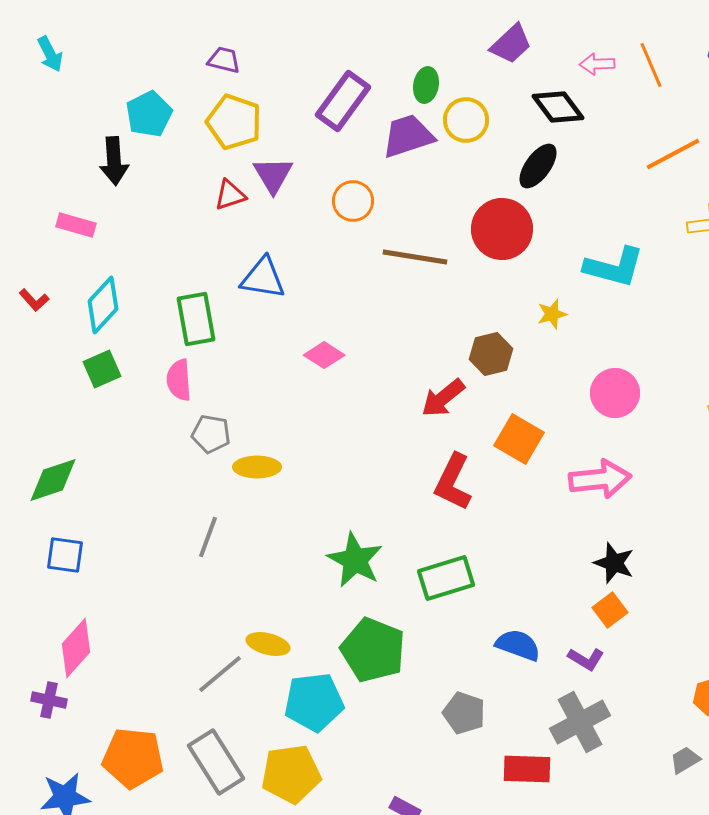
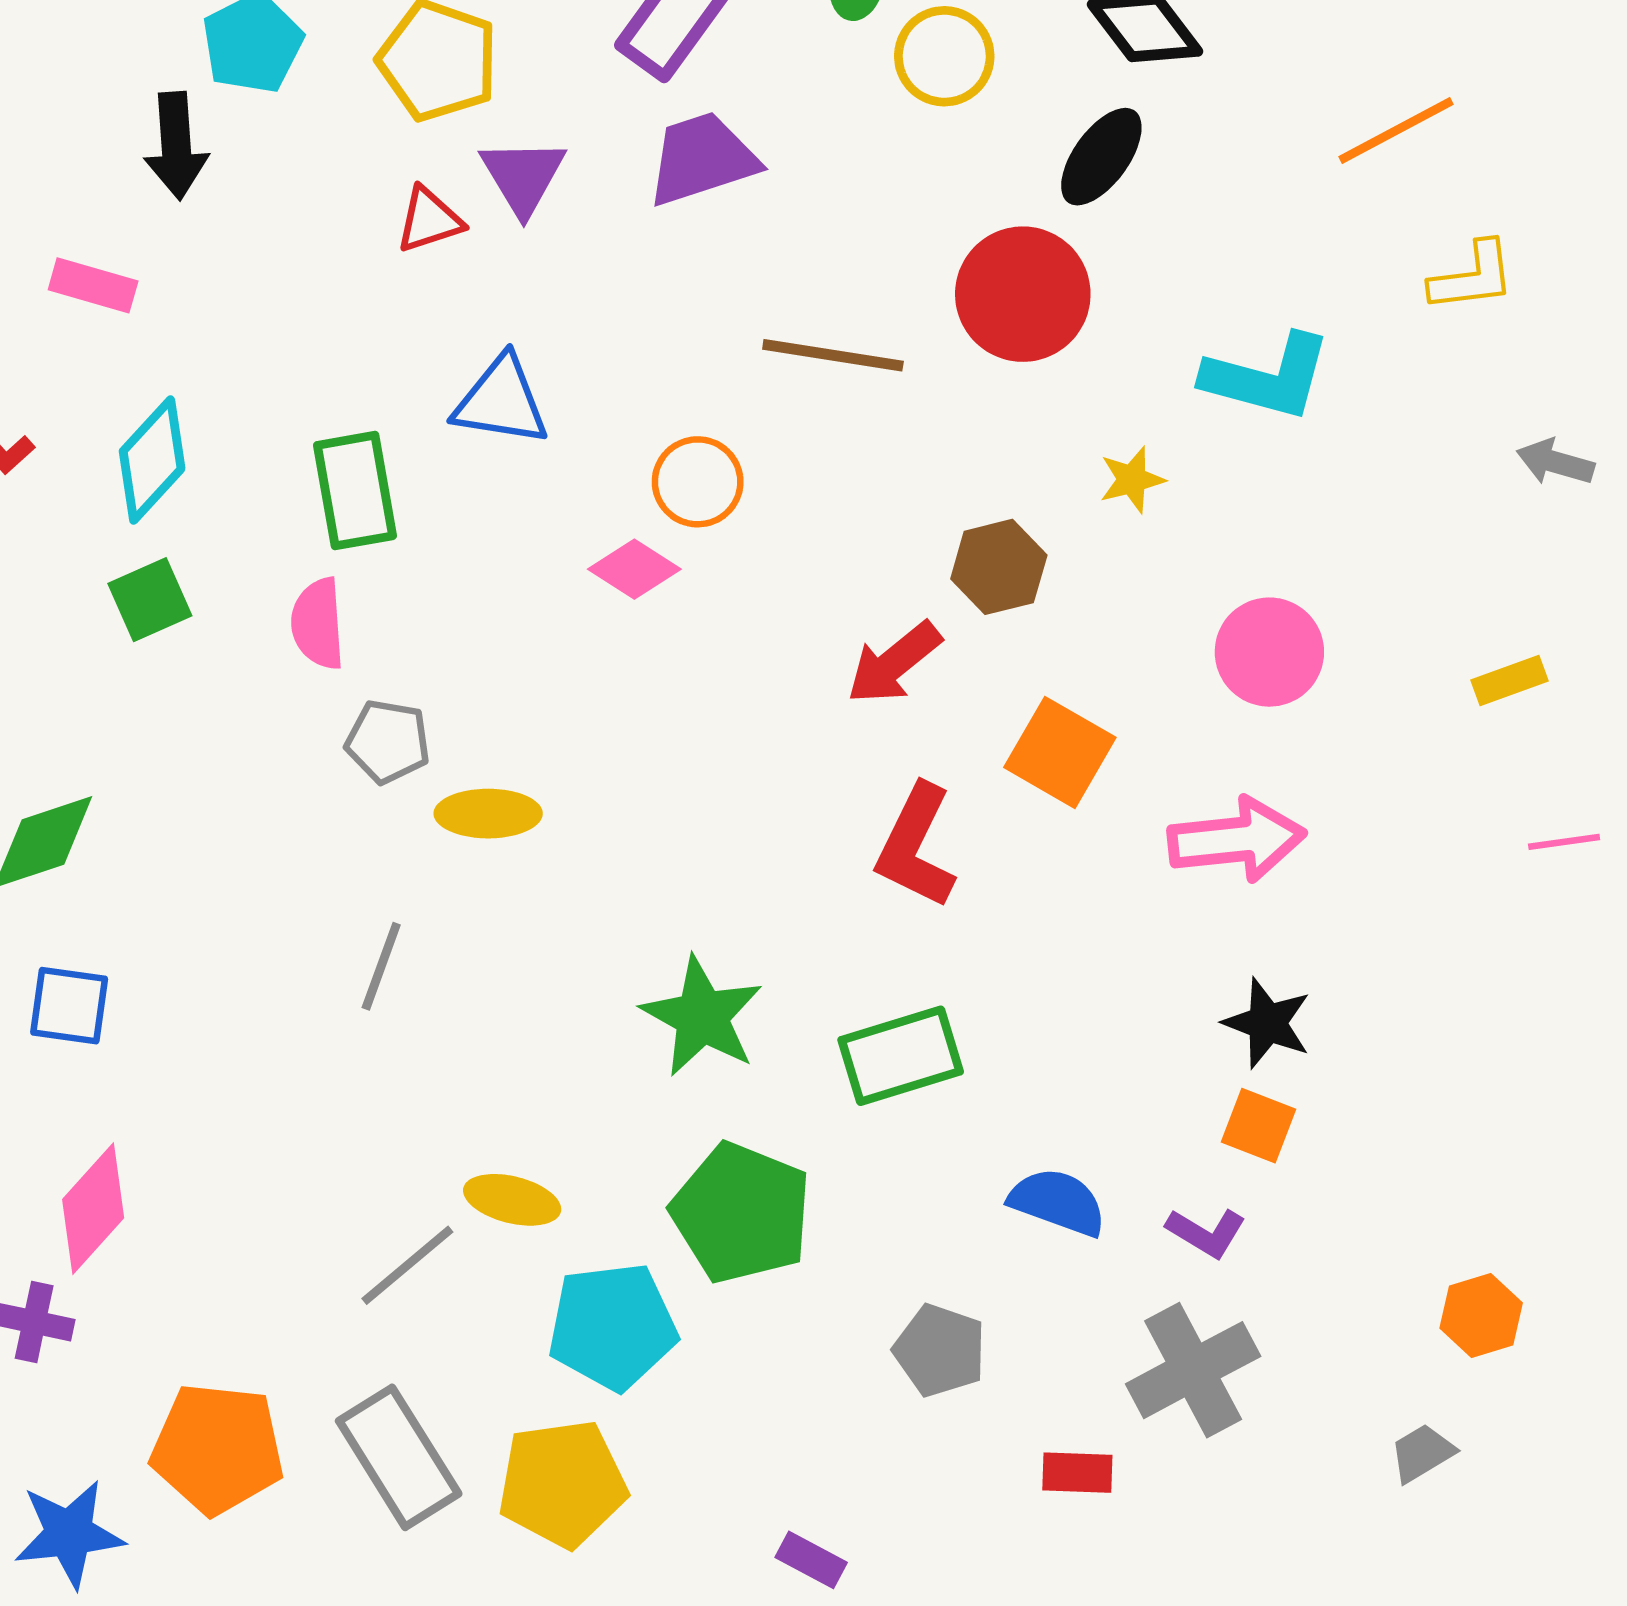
purple trapezoid: (408, 136) -> (702, 159), moved
orange circle: (353, 201) -> (698, 482), moved
orange square: (610, 610) -> (1259, 1126), turned -32
red rectangle: (527, 769) -> (1077, 1473), size x0.7

